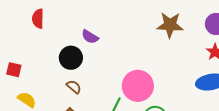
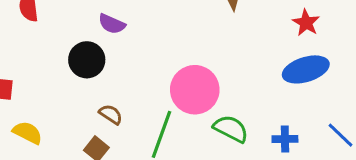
brown semicircle: (74, 87) -> (111, 114), moved

